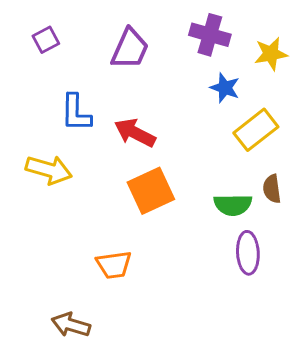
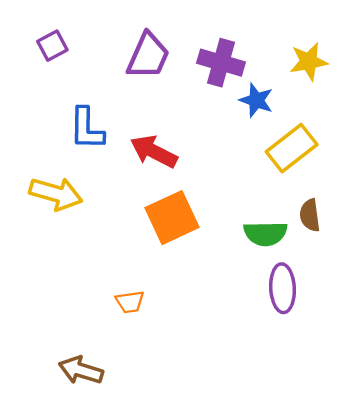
purple cross: (210, 35) -> (221, 63), moved
orange trapezoid: (114, 265) -> (130, 302), size x0.7

